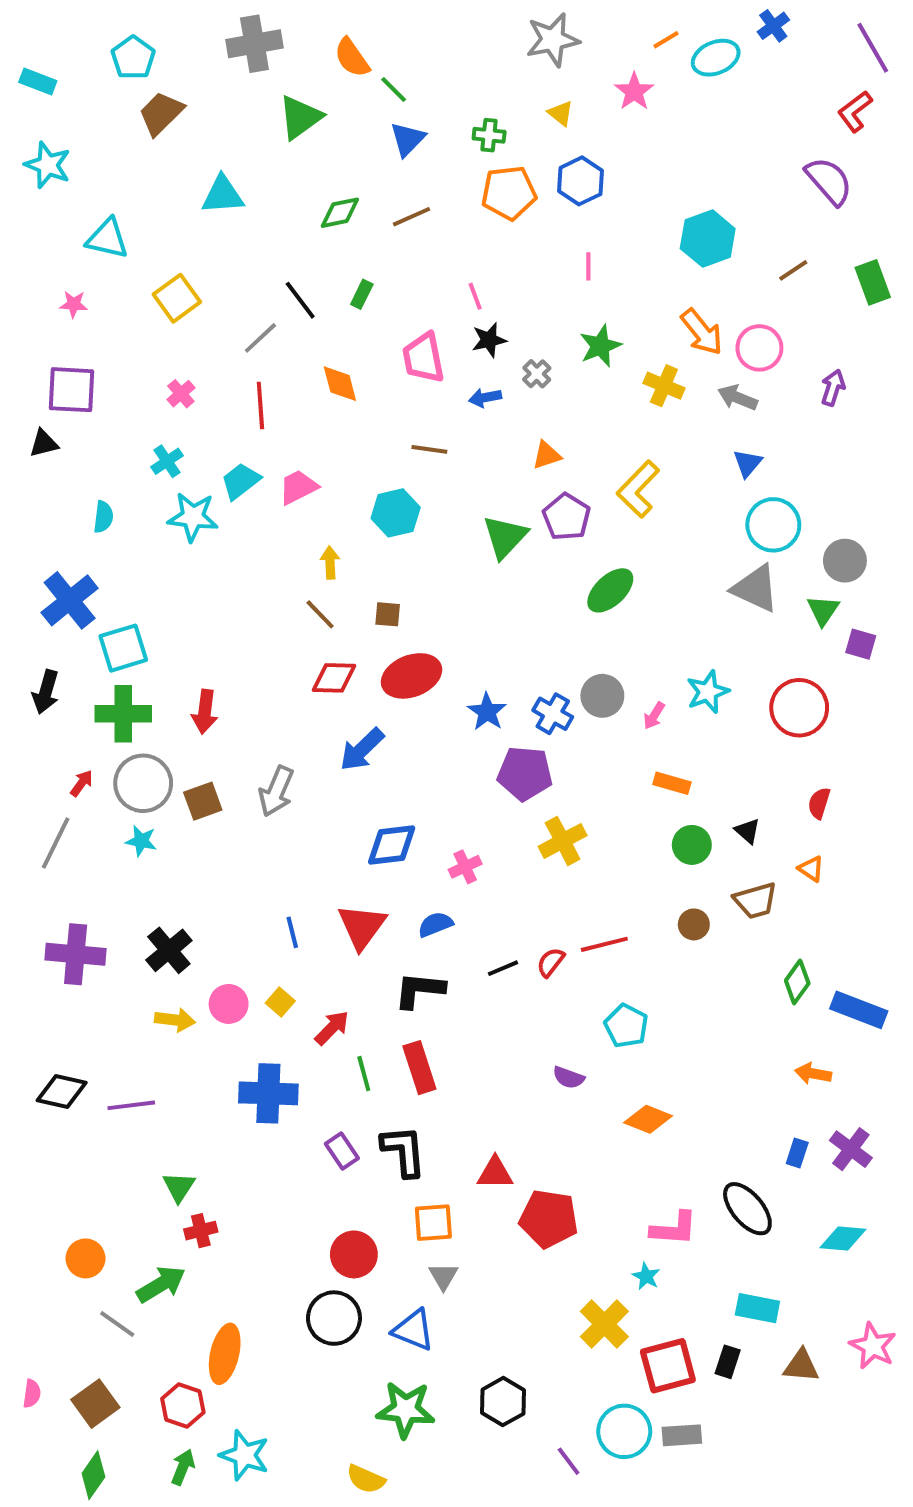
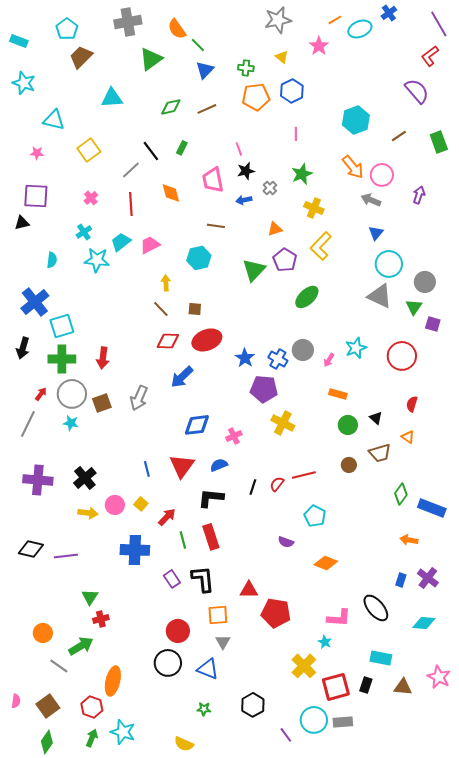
yellow cross: (664, 386) -> (314, 208), moved
yellow cross: (563, 841) -> (283, 423), turned -35
black line: (503, 968) -> (253, 487), turned -49
green star: (406, 1410) -> (204, 709), size x0.5

